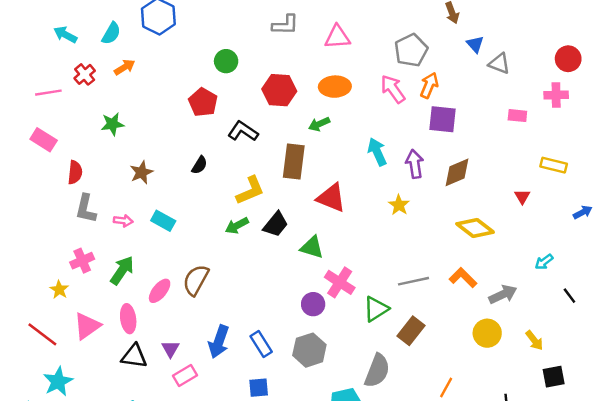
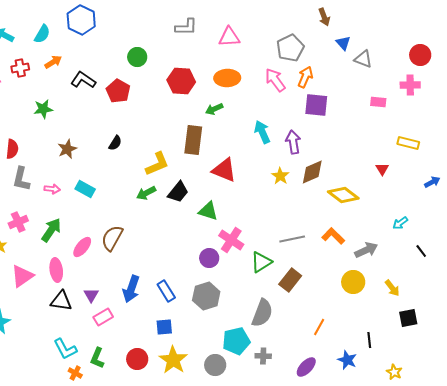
red cross: (85, 74) -> (20, 68), turned 30
black L-shape: (243, 131) -> (83, 80), moved
brown diamond: (457, 172) -> (312, 172), moved

